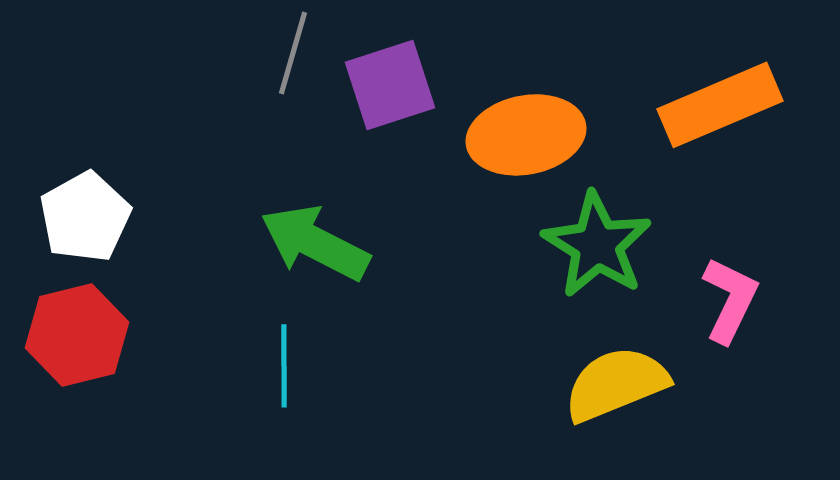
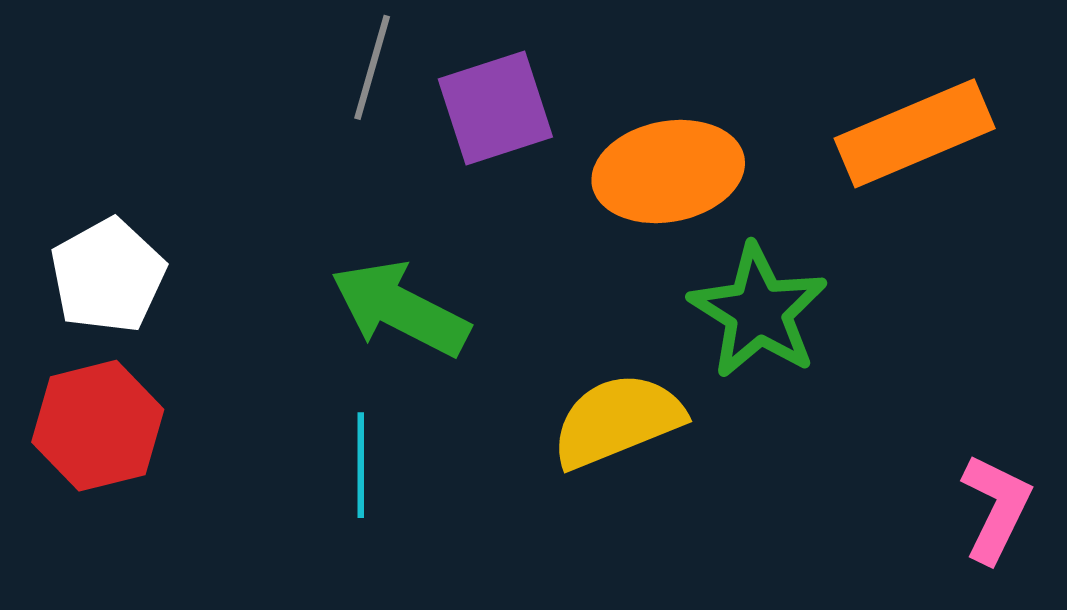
pink L-shape: (730, 300) -> (996, 508), moved
yellow semicircle: (616, 384) -> (617, 421), moved

